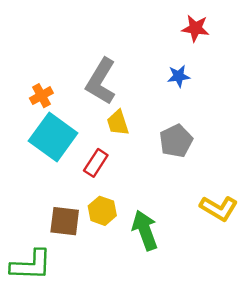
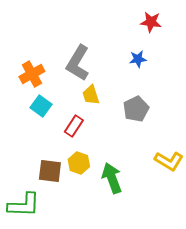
orange cross: (41, 96) -> (32, 74), size x1.4
cyan square: (53, 137) -> (41, 106), size x0.6

